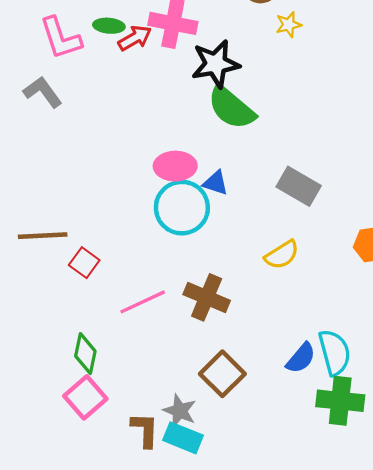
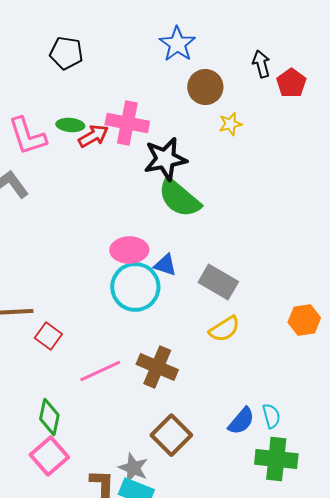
gray rectangle: (299, 186) -> (218, 282), moved
cyan semicircle: (335, 352) -> (271, 416), size x0.6

